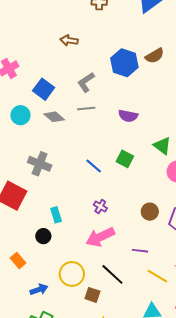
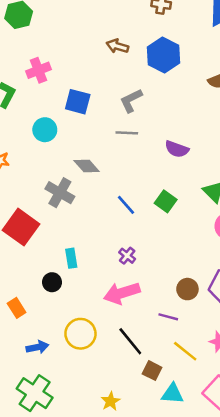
blue hexagon: (124, 63) -> (164, 55), moved
blue square: (44, 89) -> (78, 102), turned -30
gray diamond: (54, 117) -> (87, 166), moved
brown circle: (150, 212) -> (187, 289), moved
brown square: (92, 295) -> (152, 371), moved

